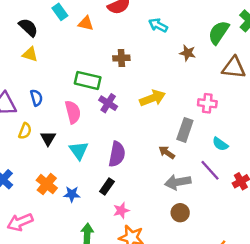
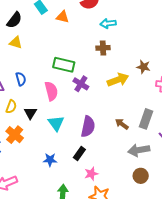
cyan arrow: (158, 25) -> (108, 23), moved, turned -35
black semicircle: (28, 27) -> (14, 20), turned 84
brown star: (188, 53) -> (143, 67), moved
brown cross: (121, 58) -> (103, 48), moved
gray rectangle: (185, 130) -> (146, 119), moved
brown arrow: (167, 152) -> (122, 124), moved
orange cross: (47, 184) -> (15, 135), moved

